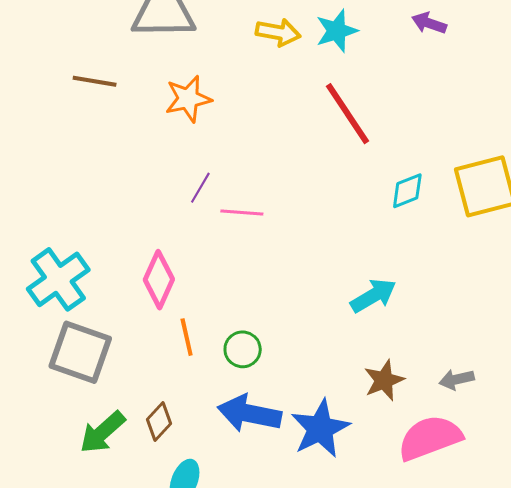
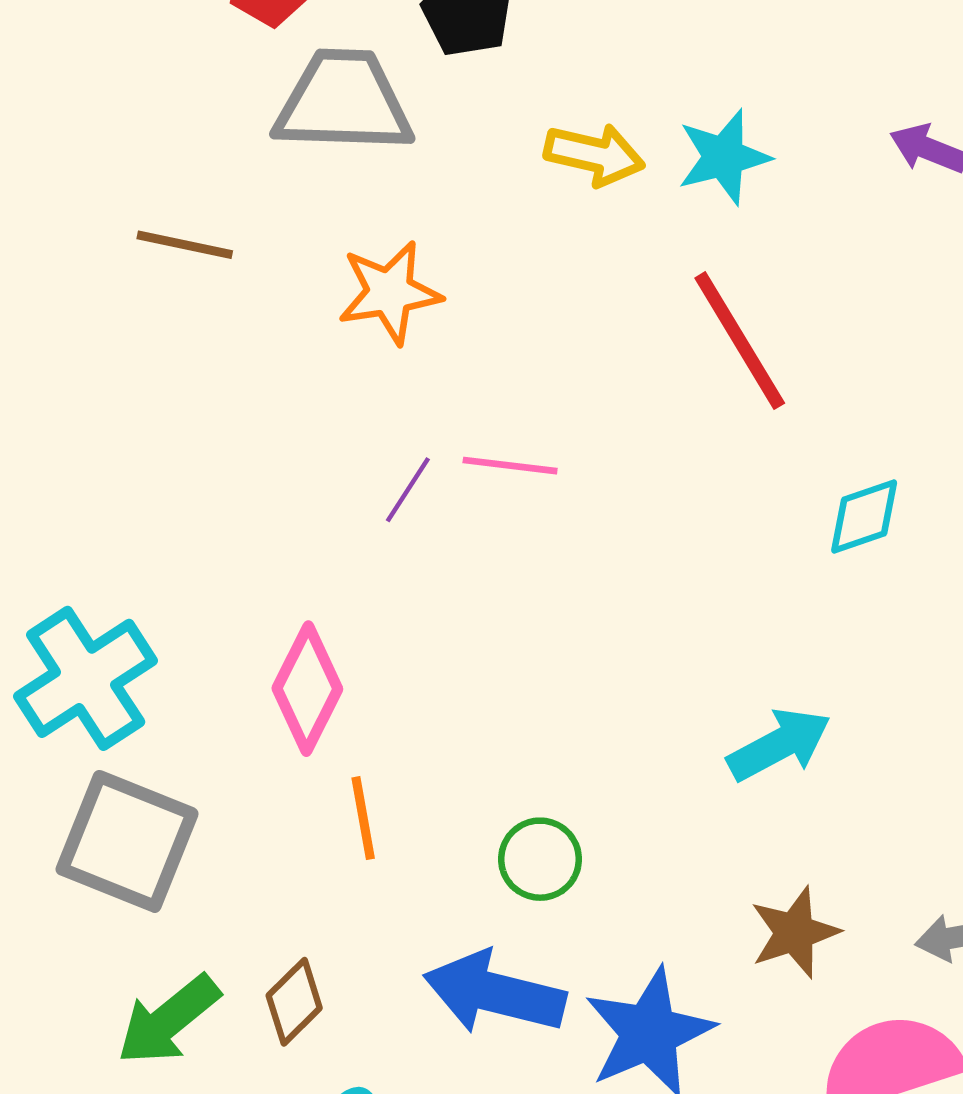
pink line: (242, 212) -> (510, 466), moved
green circle: (243, 349) -> (540, 859), moved

